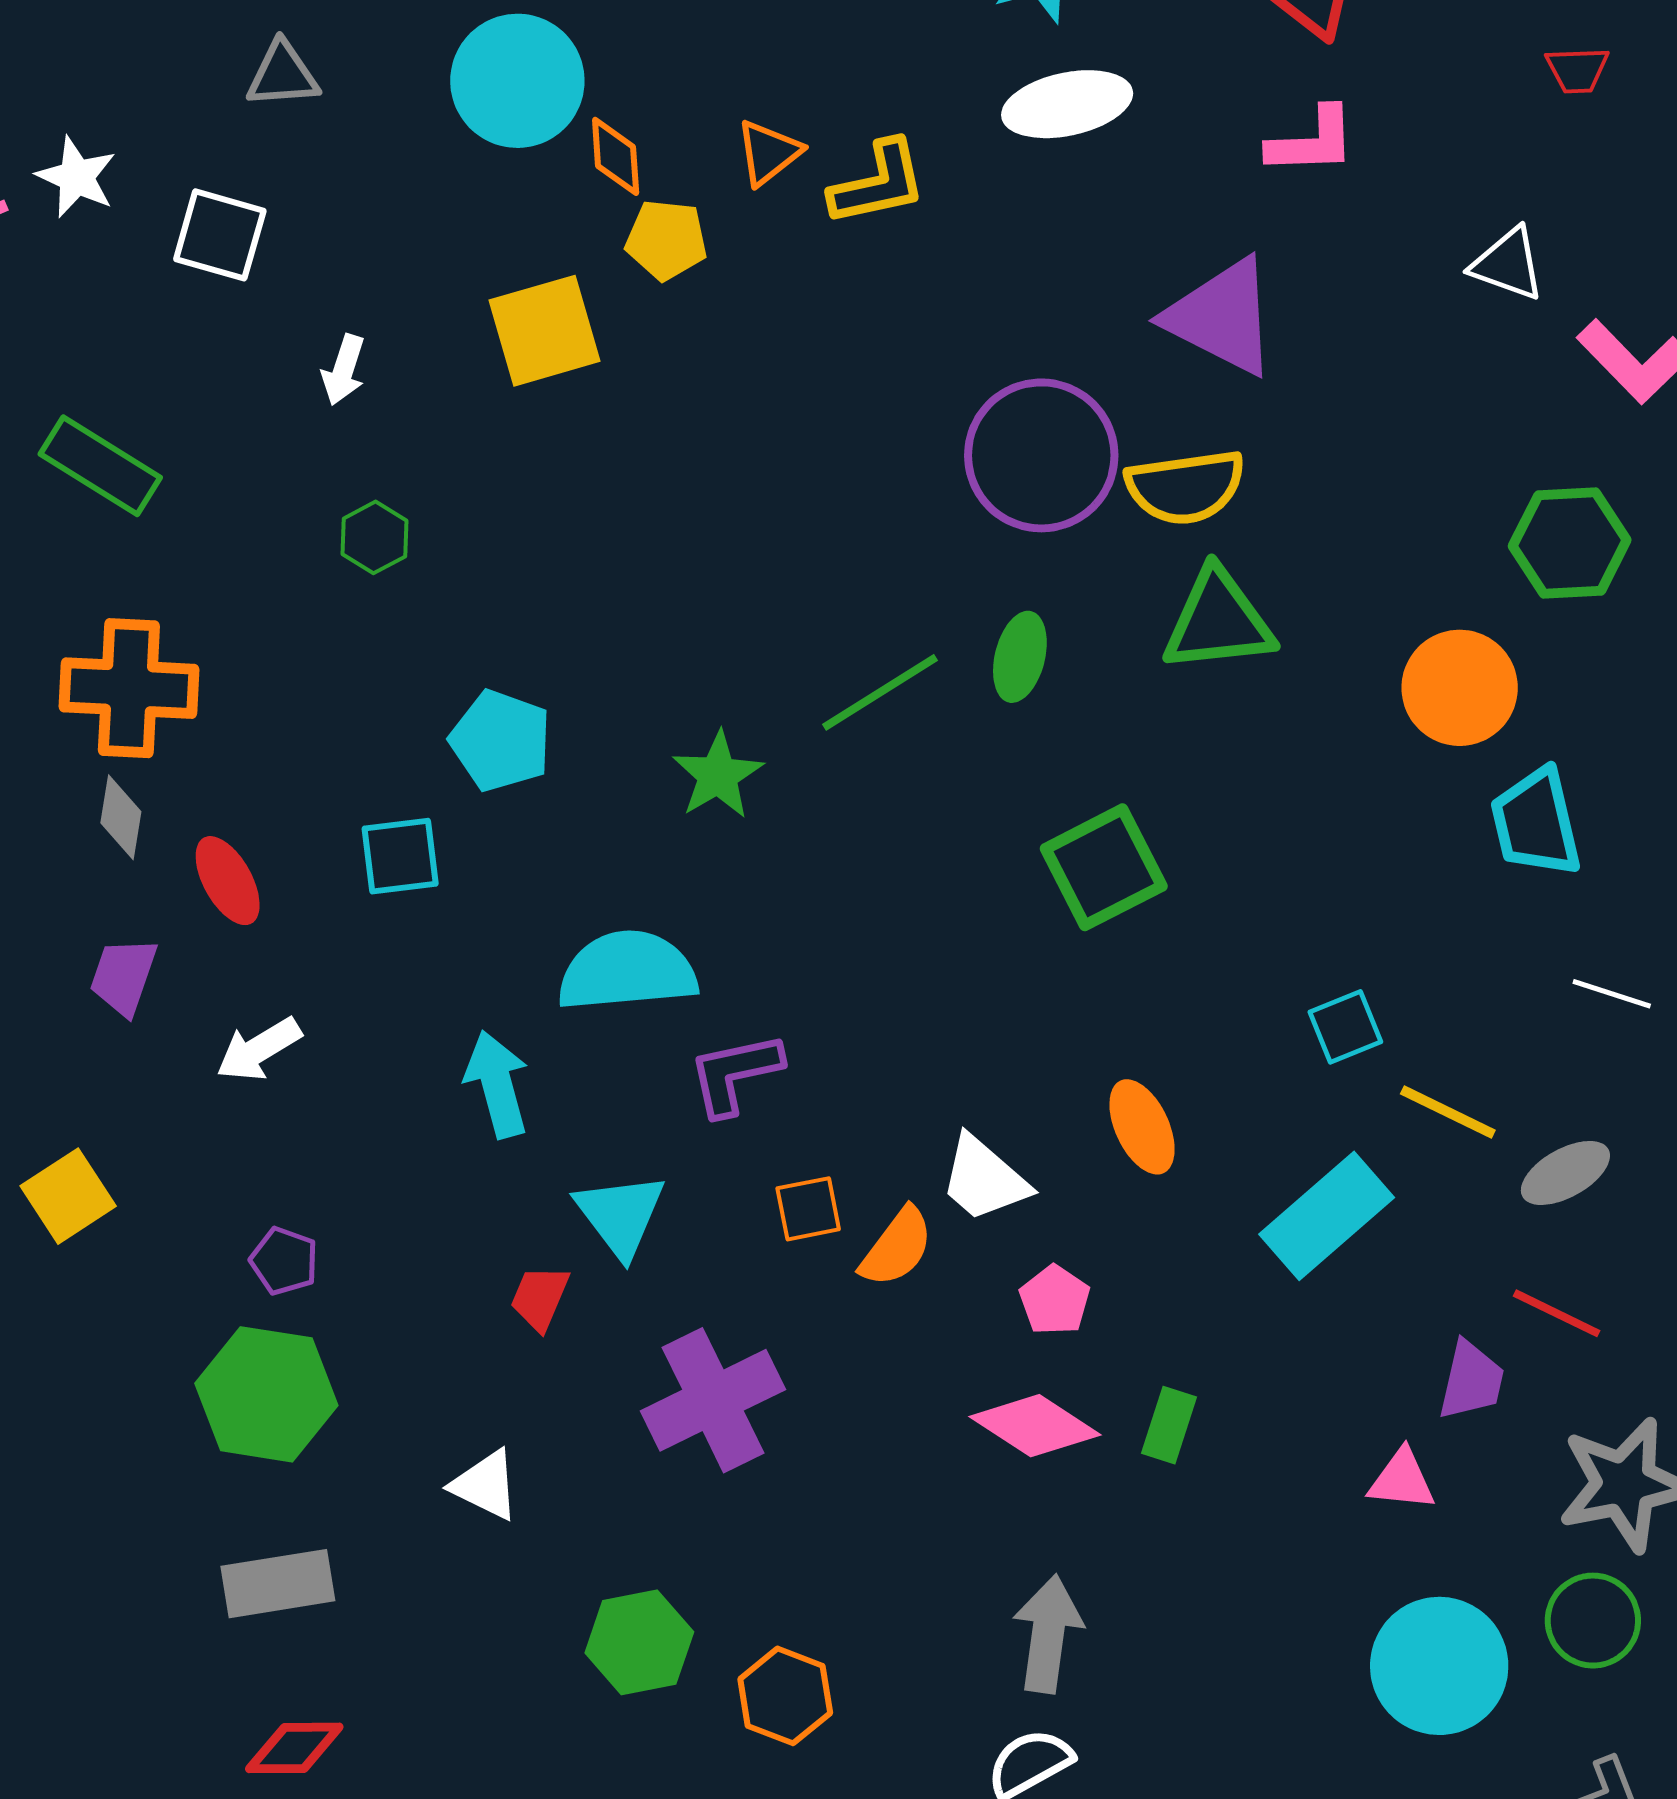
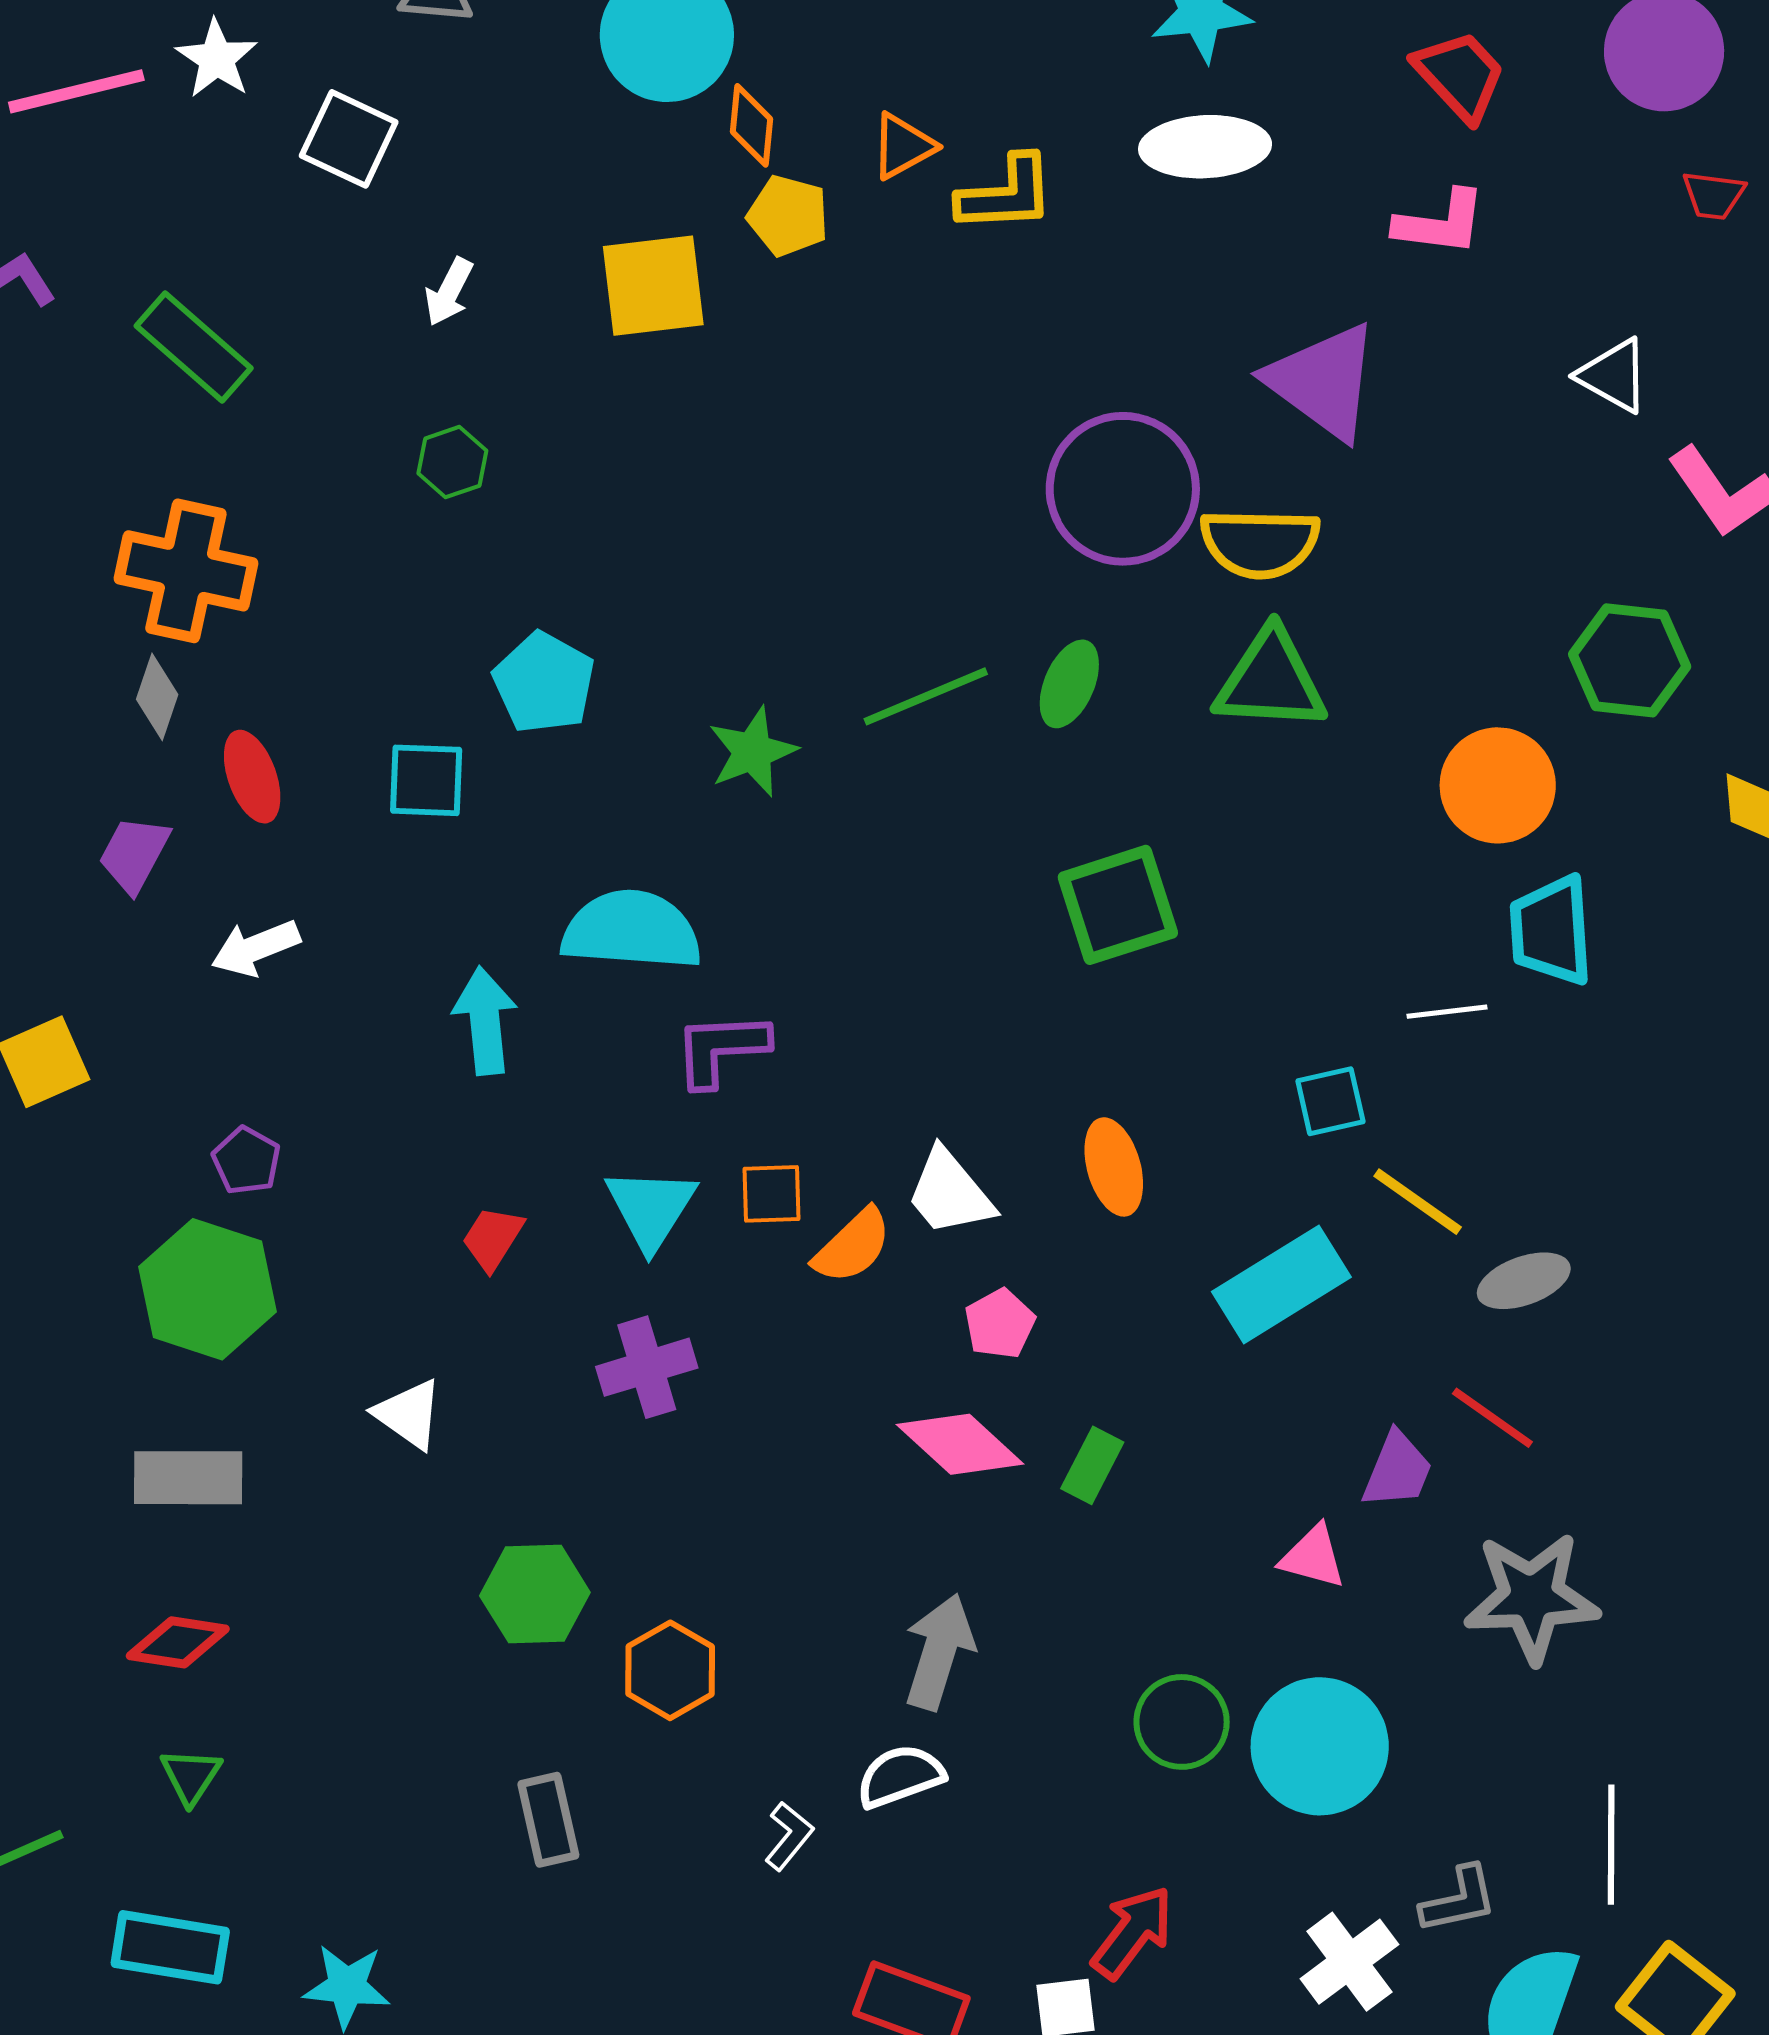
white line: (1612, 994) -> (1447, 1012), moved, turned -34
cyan triangle: (620, 1215) -> (651, 1208), moved
purple cross: (713, 1400) -> (647, 1367), size x0.7
green circle: (1593, 1621) -> (1182, 1722), moved

